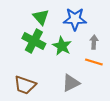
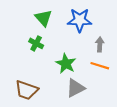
green cross: (34, 41) -> (36, 43), size x0.6
green star: (62, 46) -> (66, 64), moved

